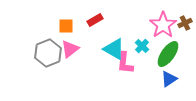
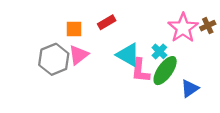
green ellipse: (168, 54) -> (165, 71), moved

